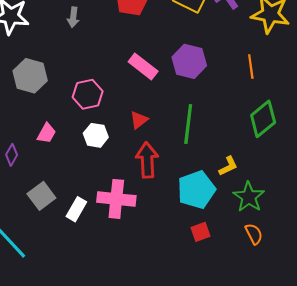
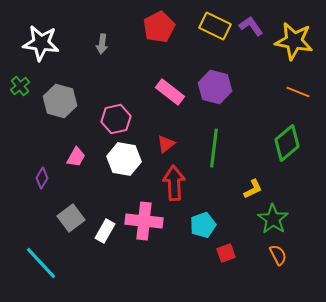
orange line: (251, 67) -> (298, 92), moved, turned -60
white hexagon: (96, 135) -> (124, 159), size x1.4
cyan pentagon: (196, 190) -> (203, 225), moved, size x0.7

